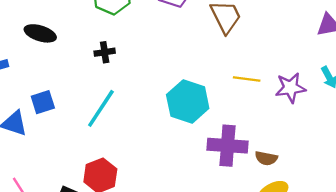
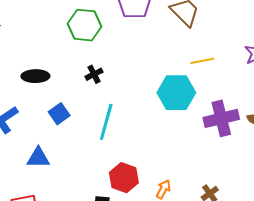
yellow line: (247, 79) -> (202, 61), moved
blue square: (43, 102) -> (59, 114), moved

